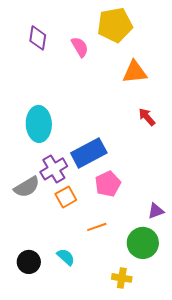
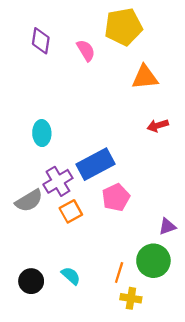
red arrow: (147, 117) -> (158, 126), turned -66
cyan ellipse: (39, 124) -> (42, 133), size x0.7
orange line: (97, 227) -> (119, 273), moved, turned -54

